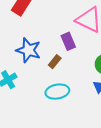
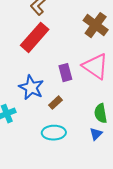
purple rectangle: (68, 41) -> (65, 73), moved

